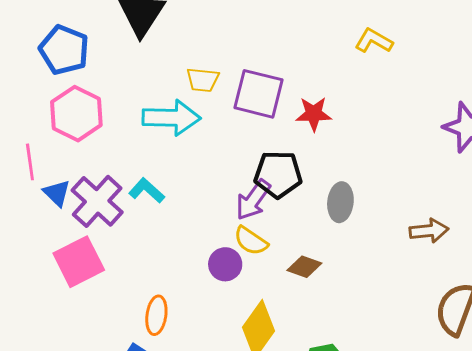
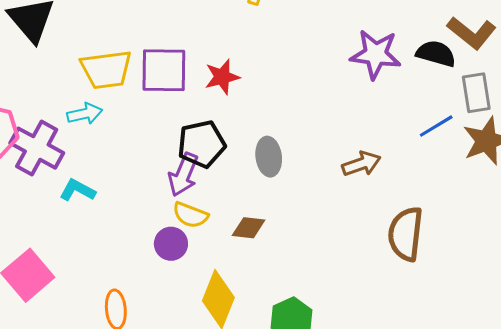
yellow trapezoid: (203, 80) -> (106, 70), size x1.6
cyan arrow: (171, 118) -> (85, 114), size x0.6
purple cross: (97, 201) -> (37, 148), moved

